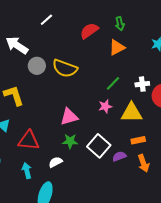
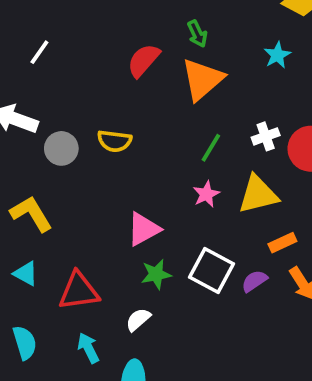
white line: (46, 20) -> (39, 52), moved
orange triangle: (117, 47) -> (202, 79), size x1.4
yellow semicircle: (65, 68) -> (114, 141), size x0.7

